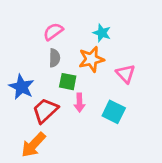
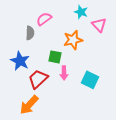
cyan star: (102, 33) -> (81, 12), moved
gray semicircle: (54, 58) -> (30, 33), moved
pink triangle: (126, 74) -> (99, 25), moved

